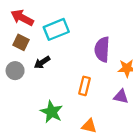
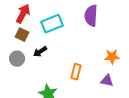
red arrow: (22, 18) -> (23, 14), turned 90
purple semicircle: (102, 49) -> (91, 16), moved

